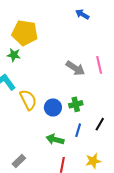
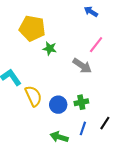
green star: (14, 55) -> (50, 48), moved
pink line: (99, 65) -> (96, 45), moved, turned 48

